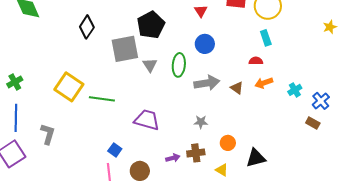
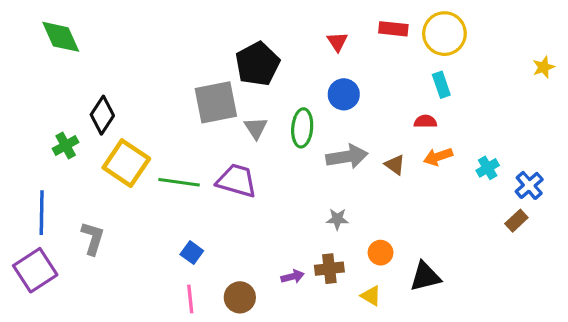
black diamond: (87, 27) -> (102, 115), moved
green cross: (15, 82) -> (66, 145), moved
purple trapezoid: (147, 120) -> (237, 181), moved
brown rectangle: (313, 123) -> (516, 221), turned -72
blue square: (115, 150) -> (192, 253), moved

